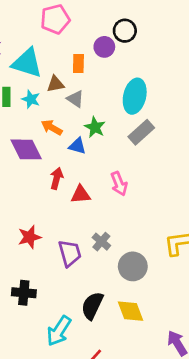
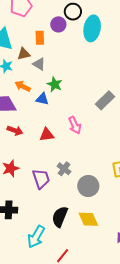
cyan ellipse: (135, 96) -> (92, 28), moved
gray rectangle: (141, 132) -> (105, 100), moved
red arrow: (57, 178) -> (15, 131), moved, turned 98

